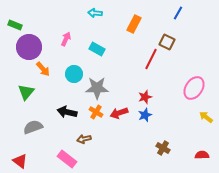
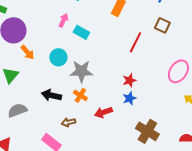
pink arrow: (66, 39) -> (63, 20), moved
brown square: (167, 42) -> (162, 25), moved
red arrow: (119, 113) -> (103, 112), moved
brown cross: (163, 148) -> (147, 131), size x1.6

